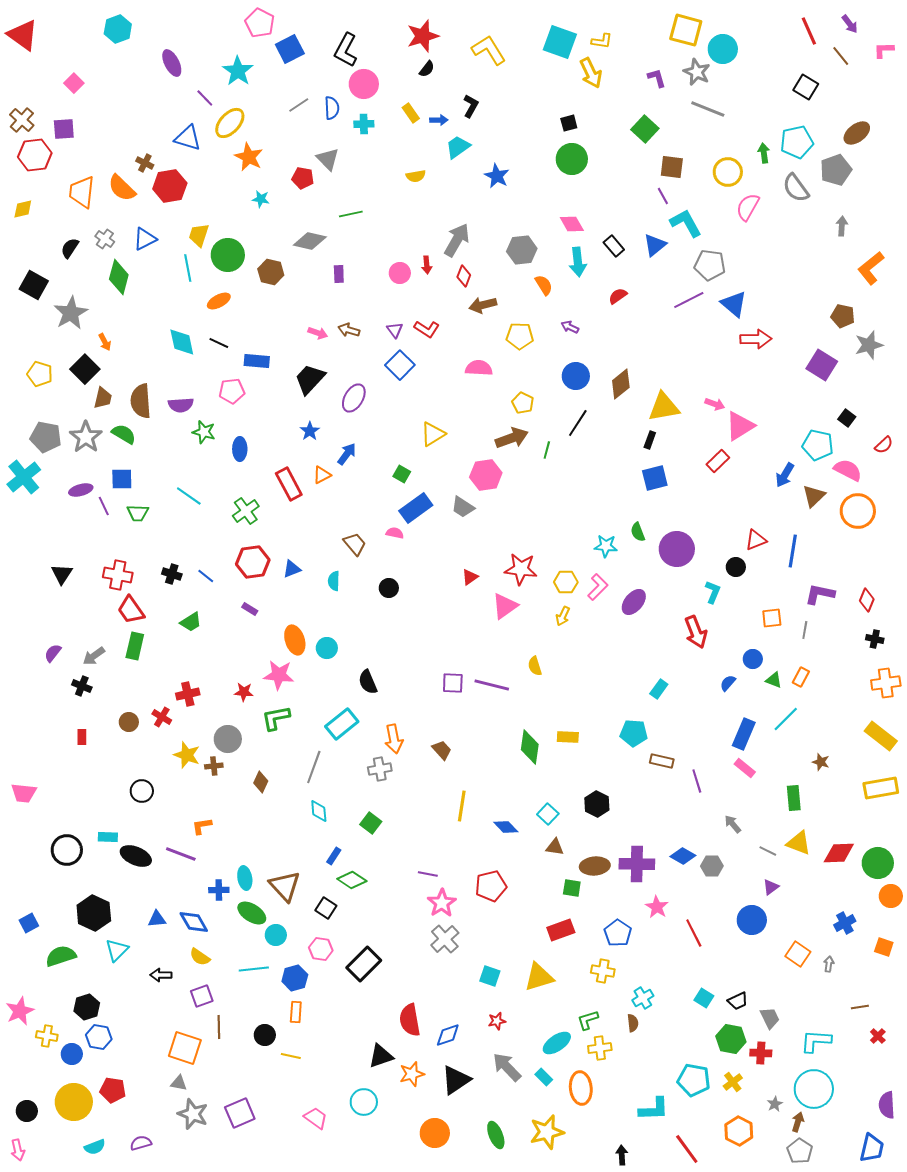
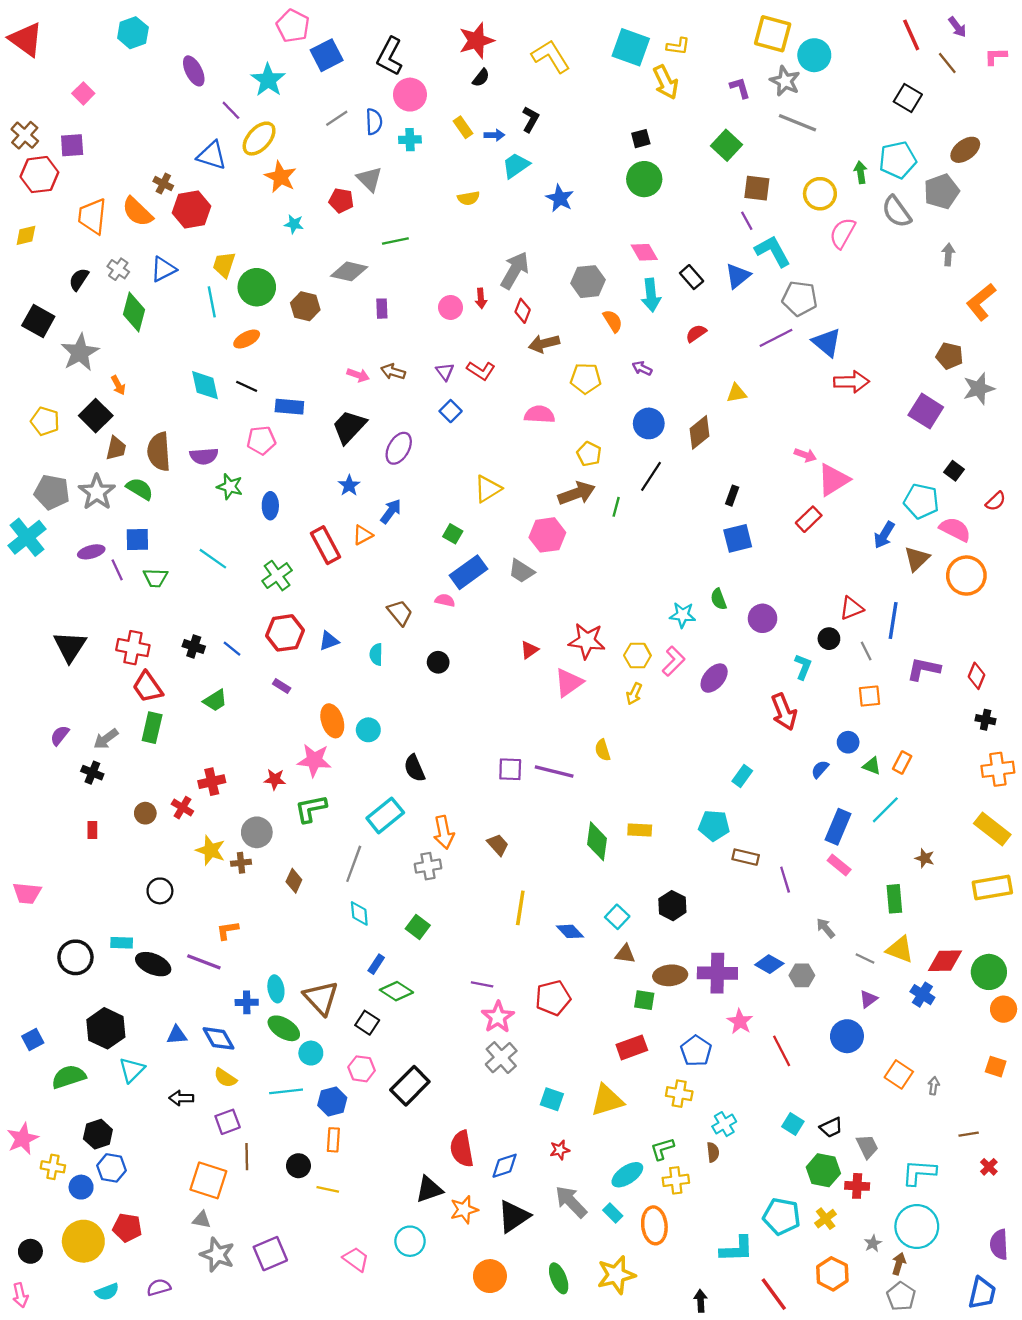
blue square: (400, 365) -> (451, 411), size x0.7
yellow triangle: (664, 407) -> (737, 393), moved, size x0.6
purple circle: (677, 549) -> (763, 618), size x0.7
black triangle: (62, 574) -> (70, 646), size x1.4
gray line: (805, 630) -> (866, 651), moved, turned -36
blue cross: (845, 923) -> (922, 995), moved, turned -30

